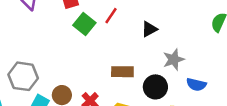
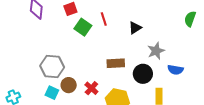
red line: (111, 16) -> (104, 19), turned -48
gray hexagon: (23, 76) -> (52, 67), moved

